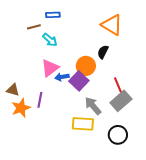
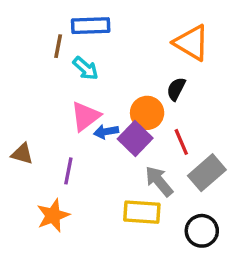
blue rectangle: (53, 15) -> (91, 26), size x1.5
brown line: (34, 27) -> (58, 46), turned -64
red line: (118, 85) -> (181, 142), moved
orange star: (21, 108) -> (53, 215), moved

